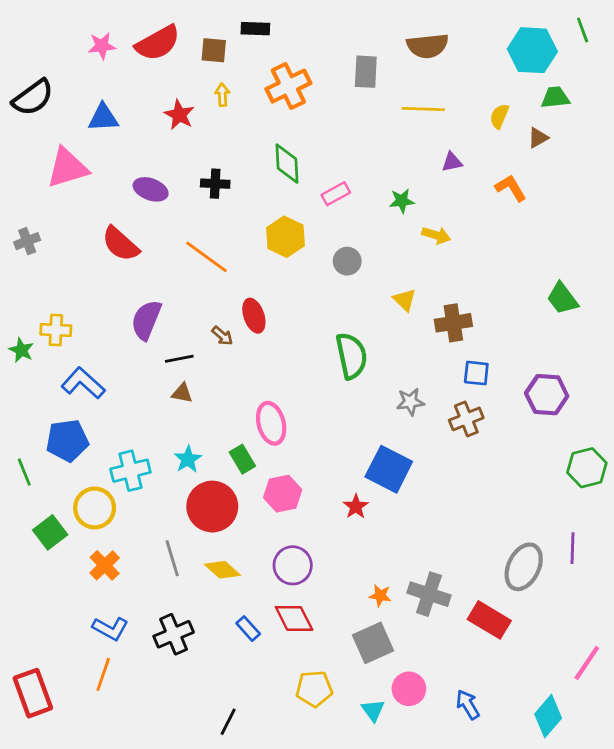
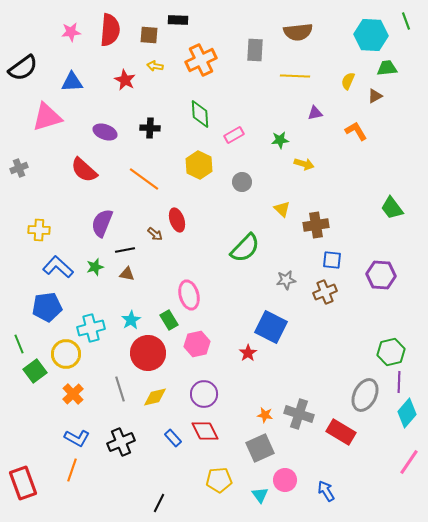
red semicircle: (158, 43) -> (110, 30), turned -56
yellow arrow: (222, 95) -> (155, 66), turned -77
green star: (21, 350) -> (95, 267), moved, turned 30
green semicircle: (351, 356) -> (245, 248), turned 56
green hexagon: (587, 468) -> (391, 352), moved
green line: (24, 472) -> (19, 344), moved
yellow diamond: (222, 570) -> (155, 397), turned -55
cyan diamond: (548, 716) -> (407, 413), moved

